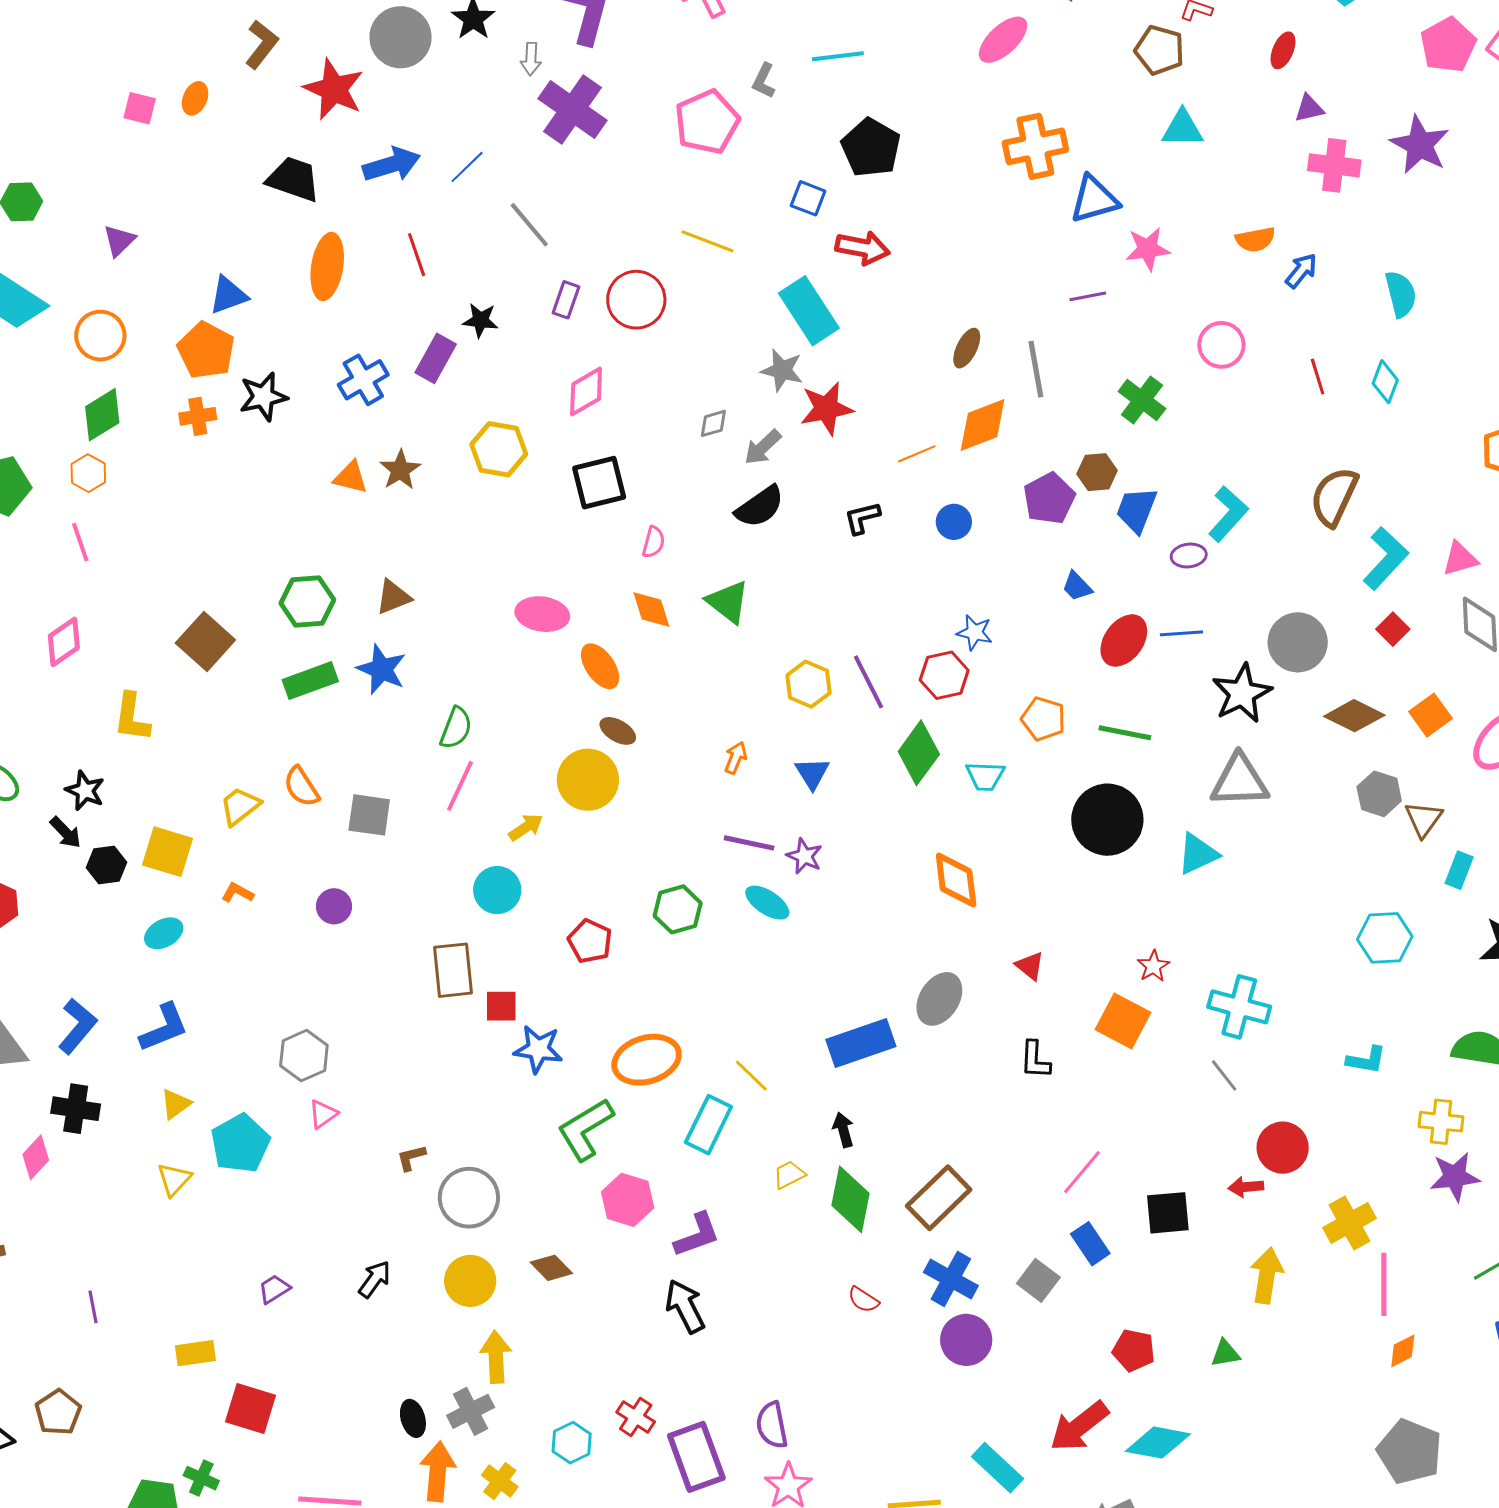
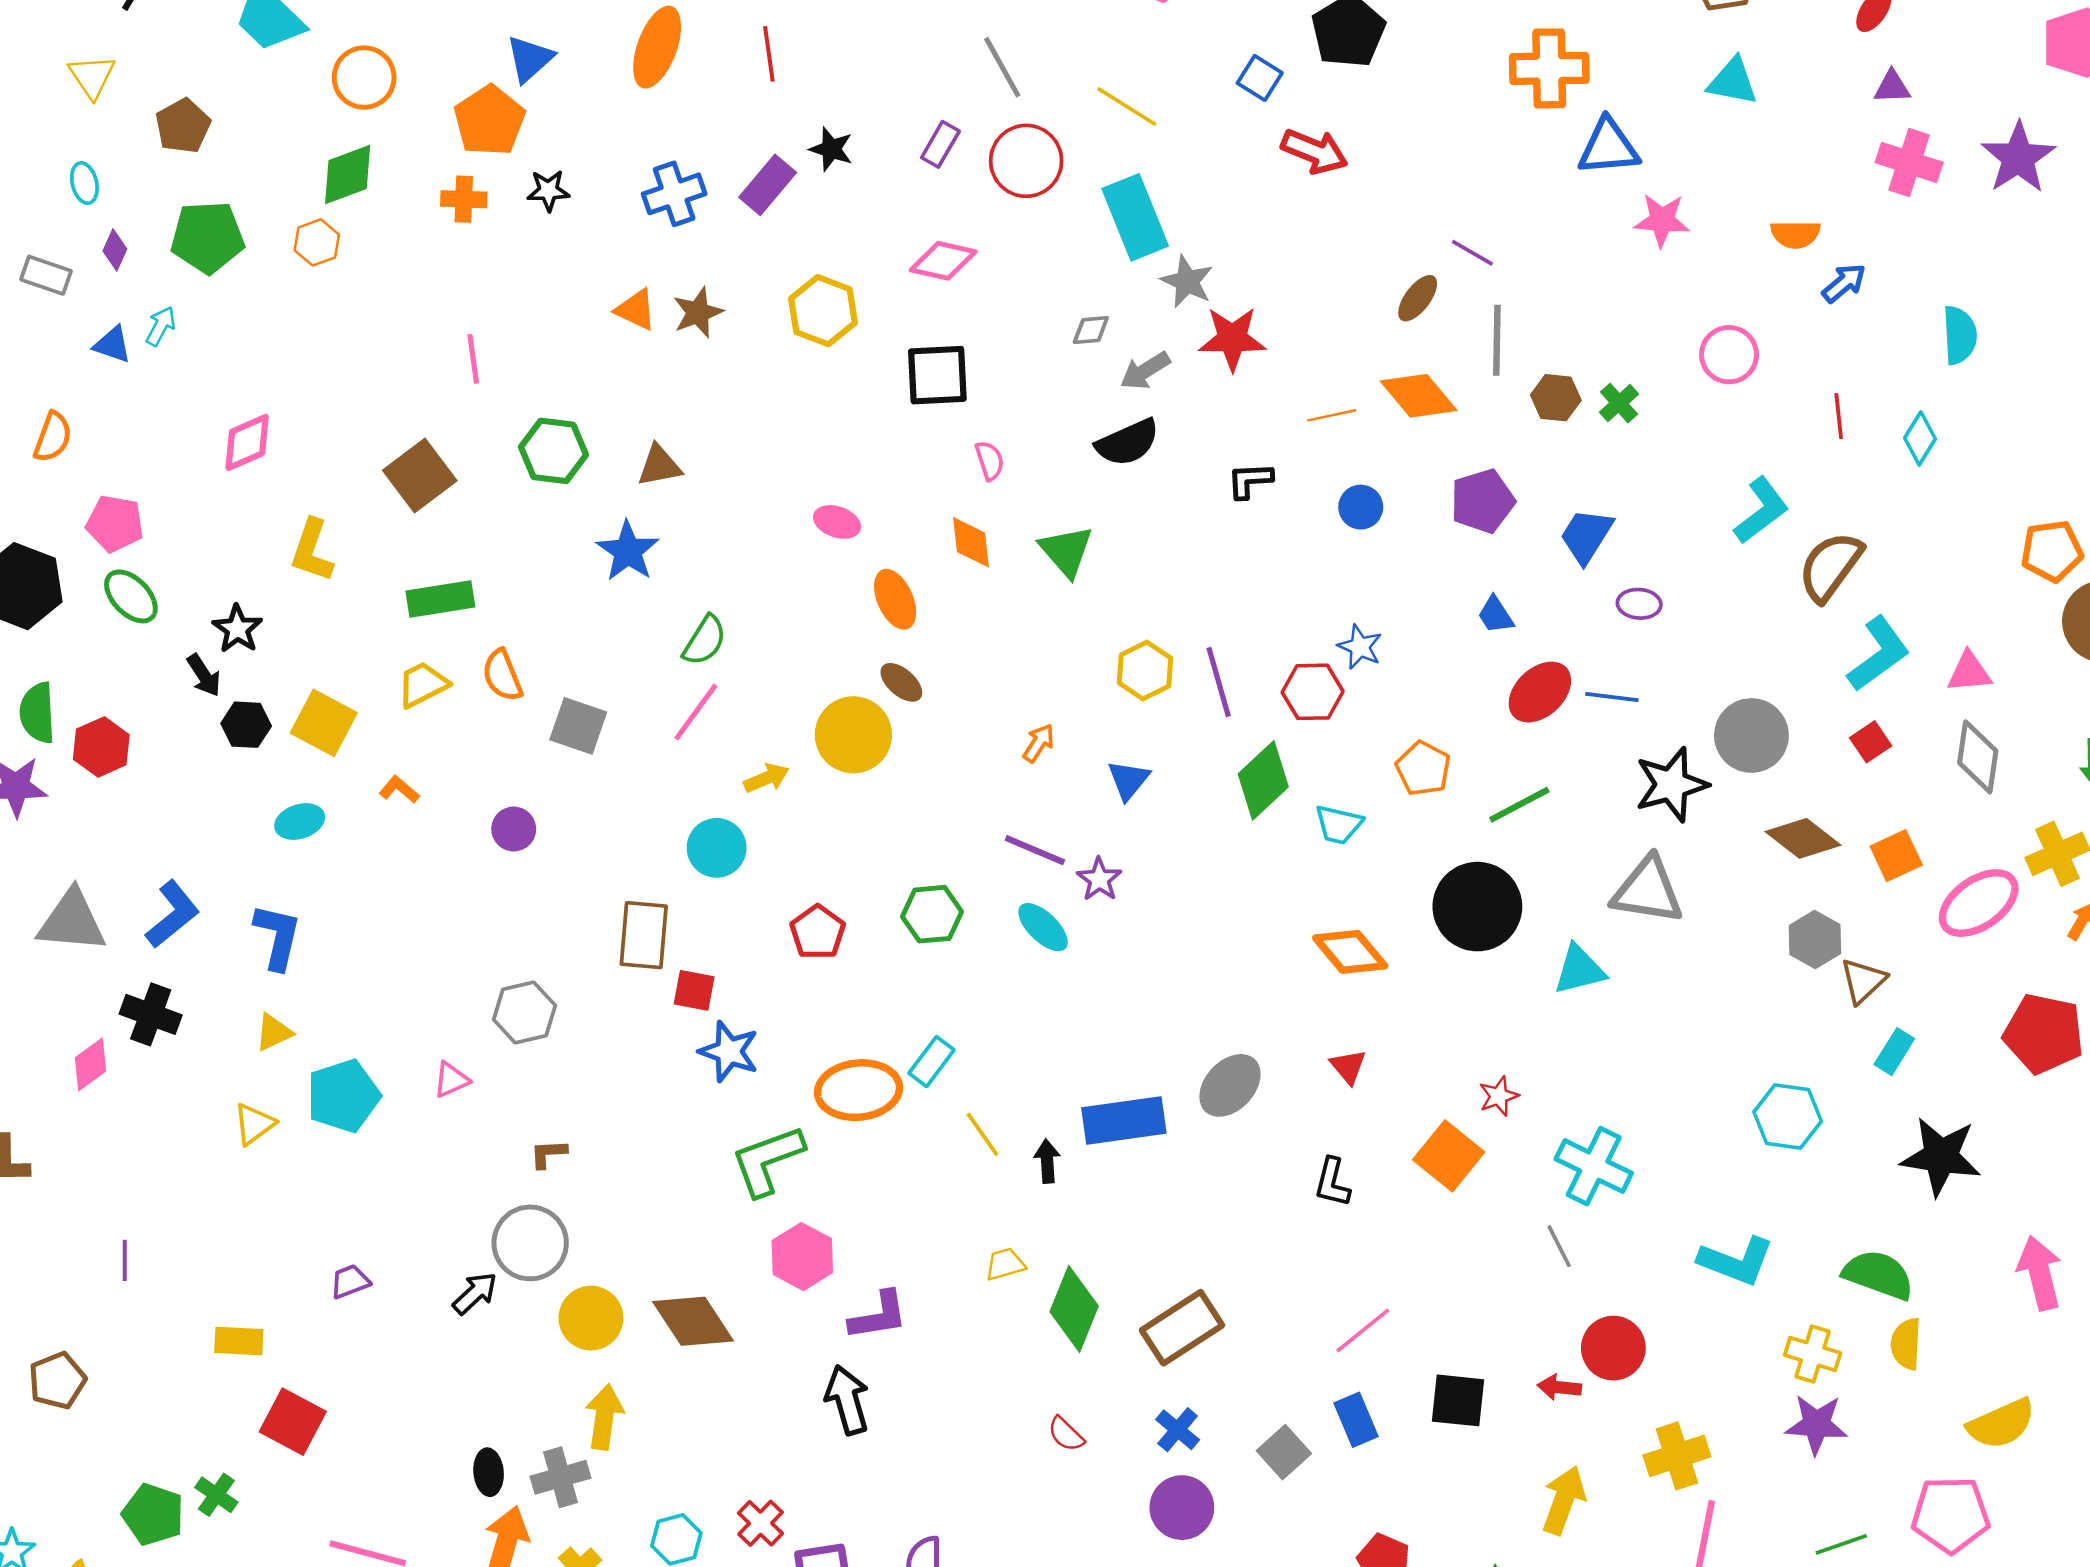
gray line: (529, 225) -> (1002, 67), moved
blue triangle: (228, 295) -> (530, 59), turned -33
purple line: (1088, 296) -> (1472, 253), moved, turned 30
cyan rectangle: (809, 311) -> (1135, 217), moved
pink diamond: (586, 391) -> (943, 261), turned 32
black star: (263, 397) -> (548, 191), size x0.7
green cross: (1142, 400) -> (1619, 403), size x0.7
orange diamond: (983, 425) -> (1419, 396), turned 60
brown hexagon: (1097, 472) -> (1556, 398), moved
cyan L-shape: (1228, 514) -> (1761, 510), moved
pink line: (80, 542) -> (473, 359), moved
pink semicircle: (653, 542) -> (990, 461), turned -44
pink ellipse: (542, 614) -> (837, 522), size x0.7
green rectangle: (310, 681) -> (440, 599), moved
green line: (1125, 733) -> (1519, 805), turned -50
orange diamond: (956, 880) -> (1350, 952), moved, turned -44
blue L-shape: (164, 1028) -> (278, 937), turned -66
gray hexagon: (304, 1056) -> (524, 1013), moved
cyan L-shape: (1366, 1060) -> (1736, 1261), size x1.5
cyan rectangle: (708, 1125) -> (931, 1062), moved, size x0.7
black arrow: (843, 1130) -> (1047, 1161), moved
gray circle: (469, 1198) -> (530, 1243), moved
brown diamond: (551, 1268) -> (693, 1321), size x1.6
blue cross: (951, 1279) -> (1178, 1430), size x0.7

